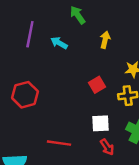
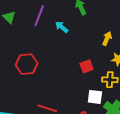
yellow arrow: (105, 40) -> (107, 38), moved
white square: (101, 123) -> (95, 97), moved

